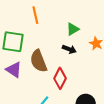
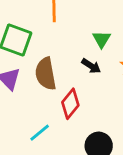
green triangle: (73, 29) -> (102, 39), turned -40

